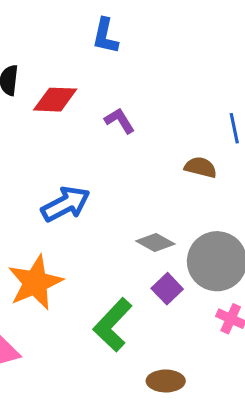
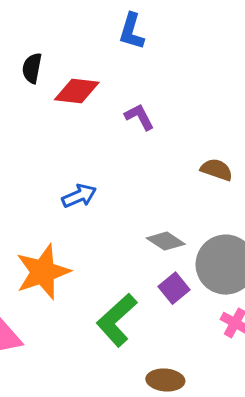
blue arrow: (66, 204) -> (79, 196), size x0.7

